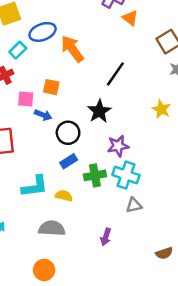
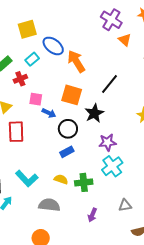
blue ellipse: (43, 32) -> (53, 46), turned 55
orange square: (51, 87) -> (72, 95), moved, size x1.5
green cross: (95, 175) -> (84, 182), moved
cyan cross: (126, 175) -> (112, 166), turned 30
cyan L-shape: (35, 186) -> (27, 179), moved, turned 50
gray triangle: (134, 205) -> (125, 205), moved

